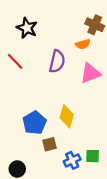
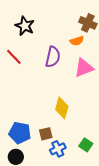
blue pentagon: (34, 123) -> (20, 133), moved, turned -30
green square: (93, 156) -> (86, 145), turned 32
blue cross: (72, 160) -> (58, 149), moved

